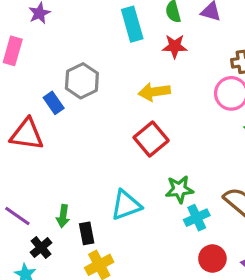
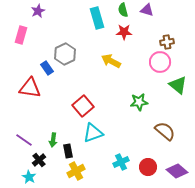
yellow arrow: (154, 92) -> (111, 61), turned 36
red square: (151, 139) -> (83, 106), moved
green star: (179, 189) -> (139, 102), moved
cyan cross: (197, 218) -> (121, 162), moved

